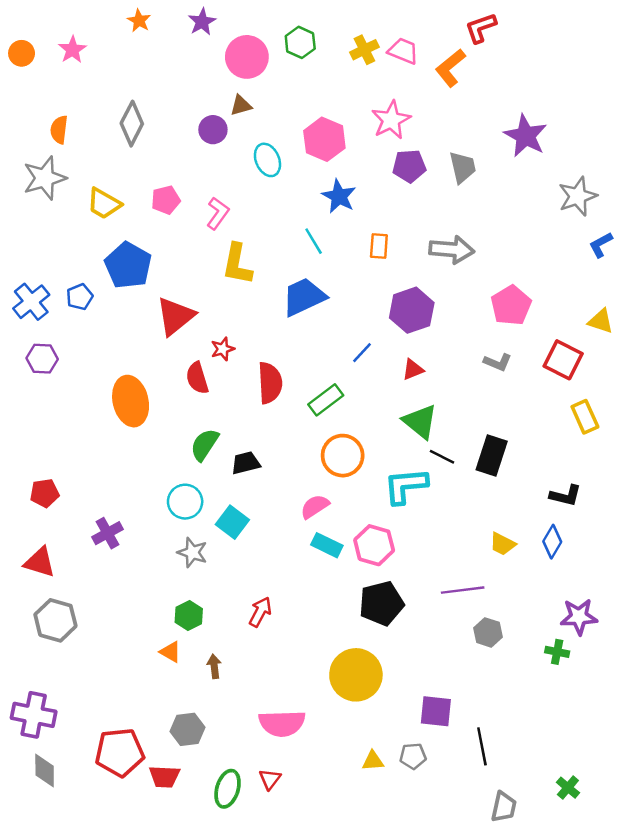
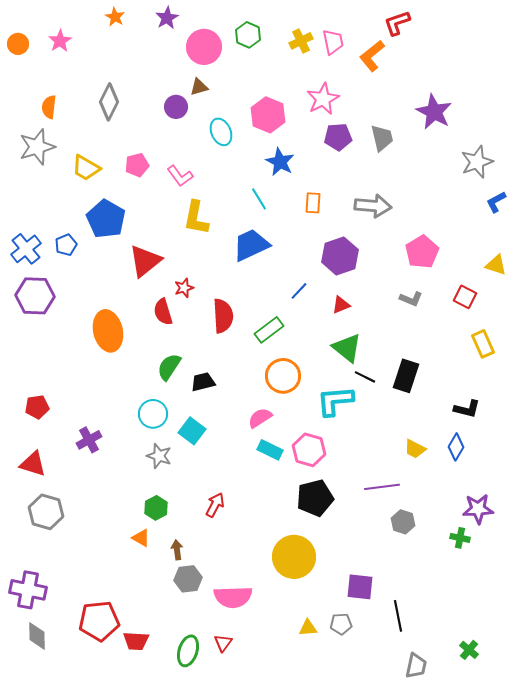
pink trapezoid: (403, 51) -> (333, 42), turned 56
pink L-shape: (218, 213) -> (180, 176), turned 108
purple hexagon: (42, 359) -> (35, 296), size x1.5
red square: (563, 360) -> (465, 297), size x0.7
gray hexagon: (188, 729) -> (188, 579), moved

